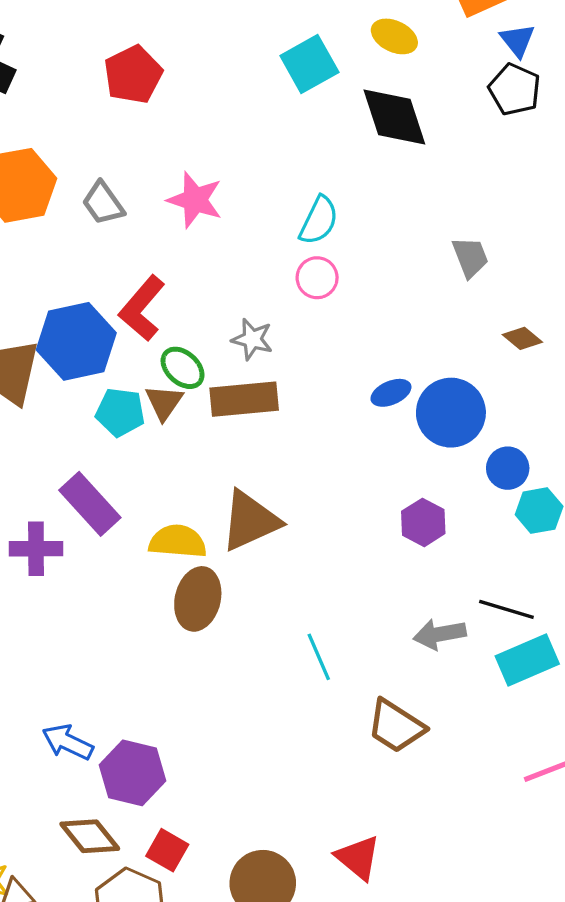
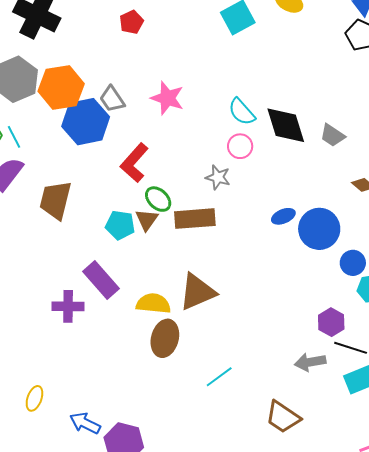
red pentagon: (133, 75) -> (131, 22), size x0.7
black diamond: (394, 117) -> (286, 125), moved
cyan semicircle: (319, 220) -> (242, 112), turned 112
gray trapezoid: (470, 257) -> (332, 135), turned 144
gray star: (252, 339) -> (218, 177), moved
blue hexagon: (76, 341) -> (86, 122), moved
purple hexagon: (423, 522) -> (331, 322), moved
cyan line: (319, 657) -> (219, 377), moved, turned 76

